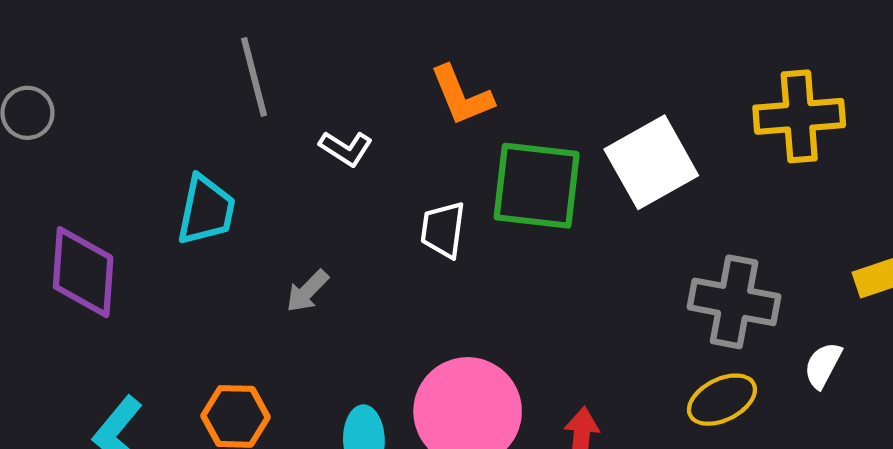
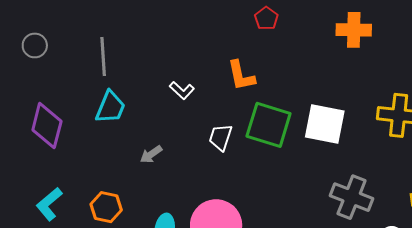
gray line: (254, 77) -> (103, 57), moved
white square: (651, 162) -> (325, 124), turned 30

